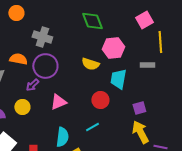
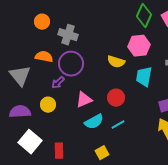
orange circle: (16, 13) -> (42, 22), moved
green diamond: (92, 21) -> (144, 16), moved, turned 45
red circle: (100, 100) -> (116, 98), moved
cyan semicircle: (62, 137) -> (94, 122), moved, turned 54

